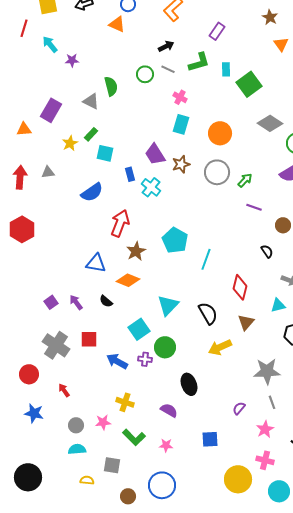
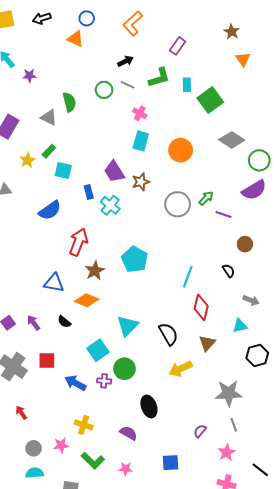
gray circle: (217, 172) -> (178, 204), moved
purple line: (254, 207) -> (224, 214), moved
cyan line: (206, 259) -> (188, 277), moved

